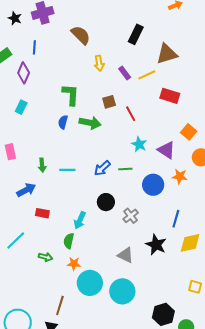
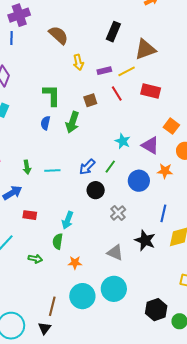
blue line: (34, 47) -> (11, 38), moved
purple rectangle: (125, 73) -> (104, 71), turned -64
red line: (131, 114) -> (117, 93), moved
green arrow: (90, 123) -> (72, 122), turned 100
green line: (125, 169) -> (110, 167), turned -48
black circle: (106, 202) -> (96, 190), moved
orange star: (74, 264) -> (75, 263), moved
cyan circle: (90, 283) -> (82, 296), moved

